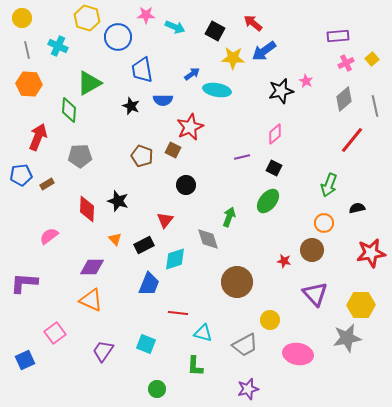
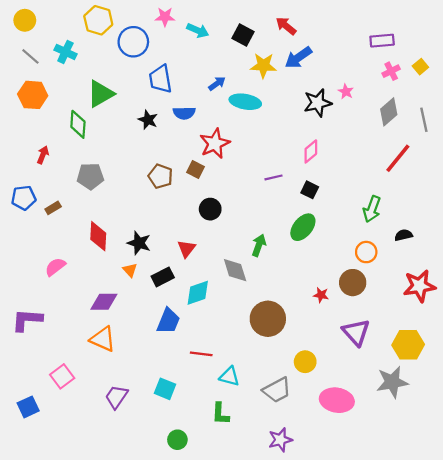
gray line: (27, 50) -> (30, 56), turned -36
red arrow: (38, 137) -> (43, 155), size x0.6
black star: (118, 201) -> (139, 243), moved

